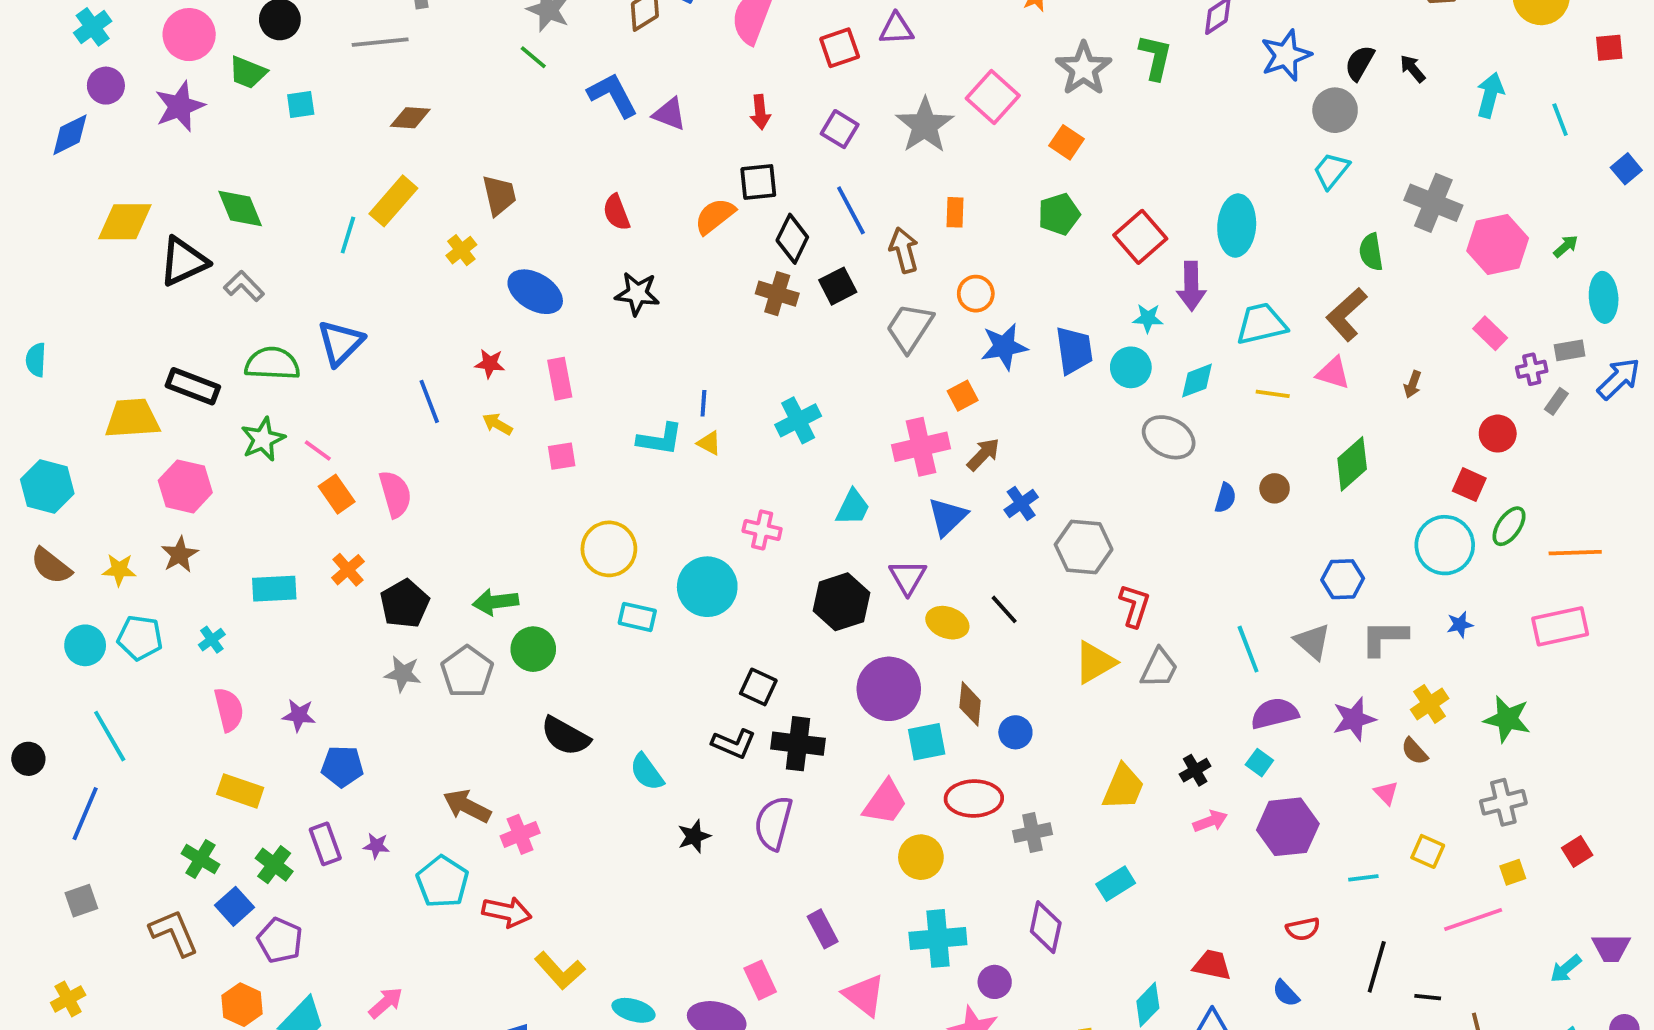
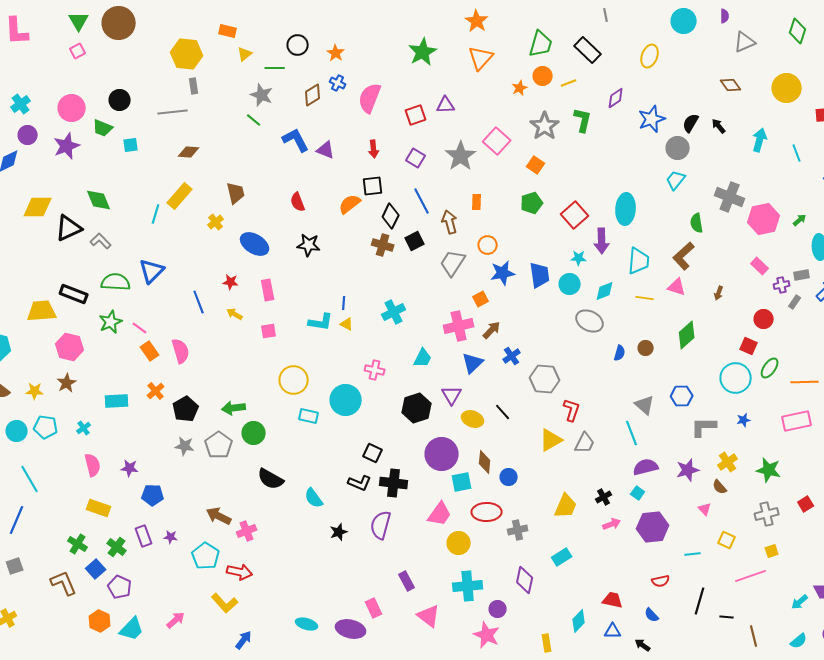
cyan trapezoid: (1261, 324) -> (639, 261), turned 108
gray triangle: (1312, 642) -> (645, 405), moved
red square: (1577, 851) -> (806, 504), moved
yellow L-shape: (560, 971) -> (225, 603), moved

